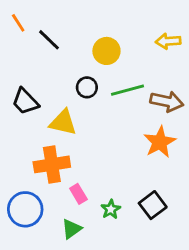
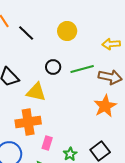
yellow arrow: (168, 41) -> (111, 44), moved
yellow circle: (106, 51) -> (67, 31), moved
pink rectangle: (78, 194) -> (47, 143), turned 48

